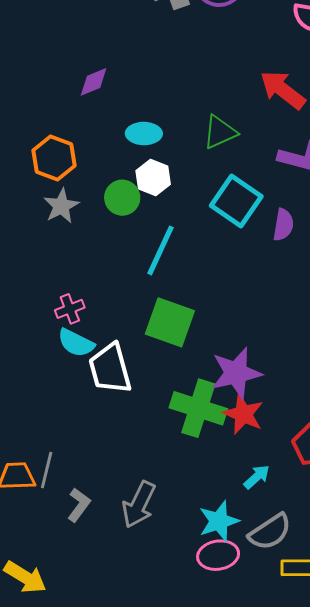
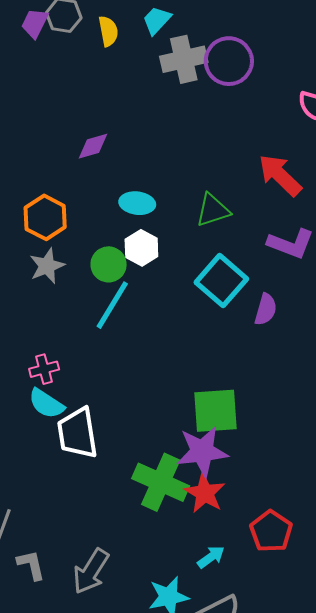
cyan line: (160, 250) -> (112, 305), moved
green square: (170, 322) -> (216, 411), moved, turned -30
gray L-shape: (79, 505) -> (31, 565), turned -56

